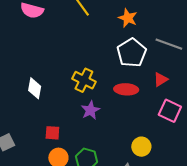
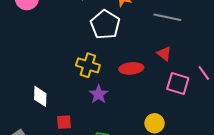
white pentagon: (132, 53) -> (105, 25), moved
red triangle: (161, 79) -> (164, 54), turned -42
white diamond: (35, 88) -> (40, 96), moved

